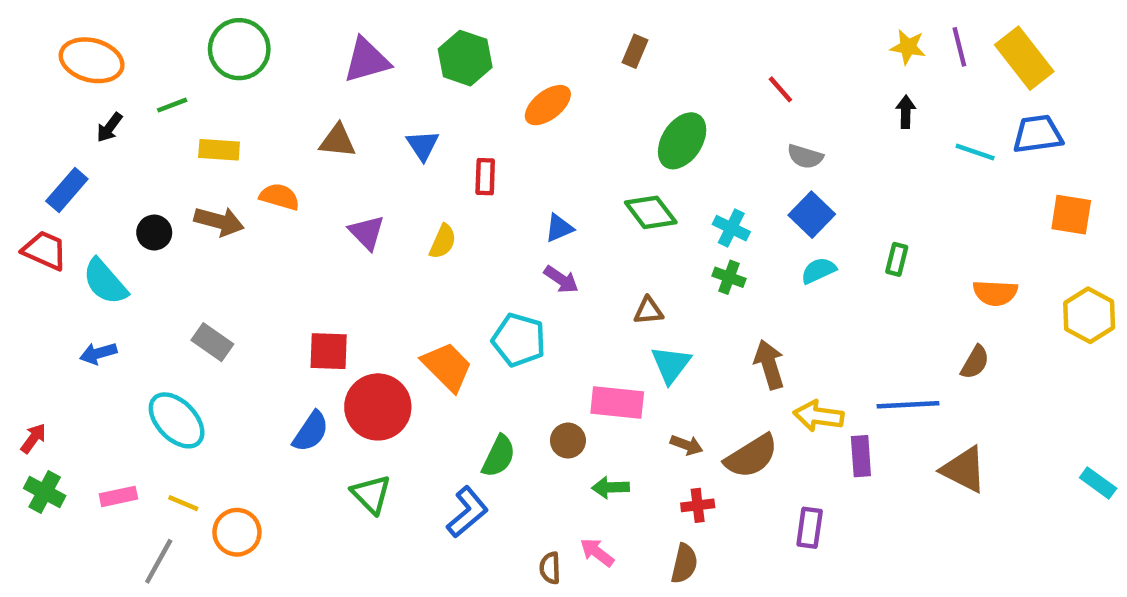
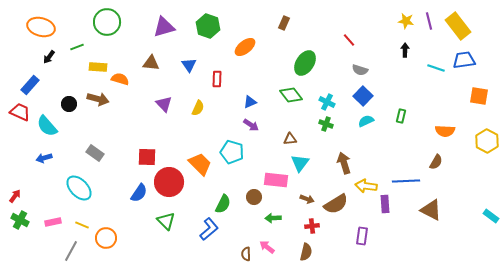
orange semicircle: (279, 197) -> (120, 79), moved

